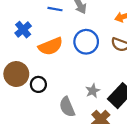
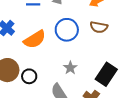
gray star: (93, 91) -> (70, 68), moved

